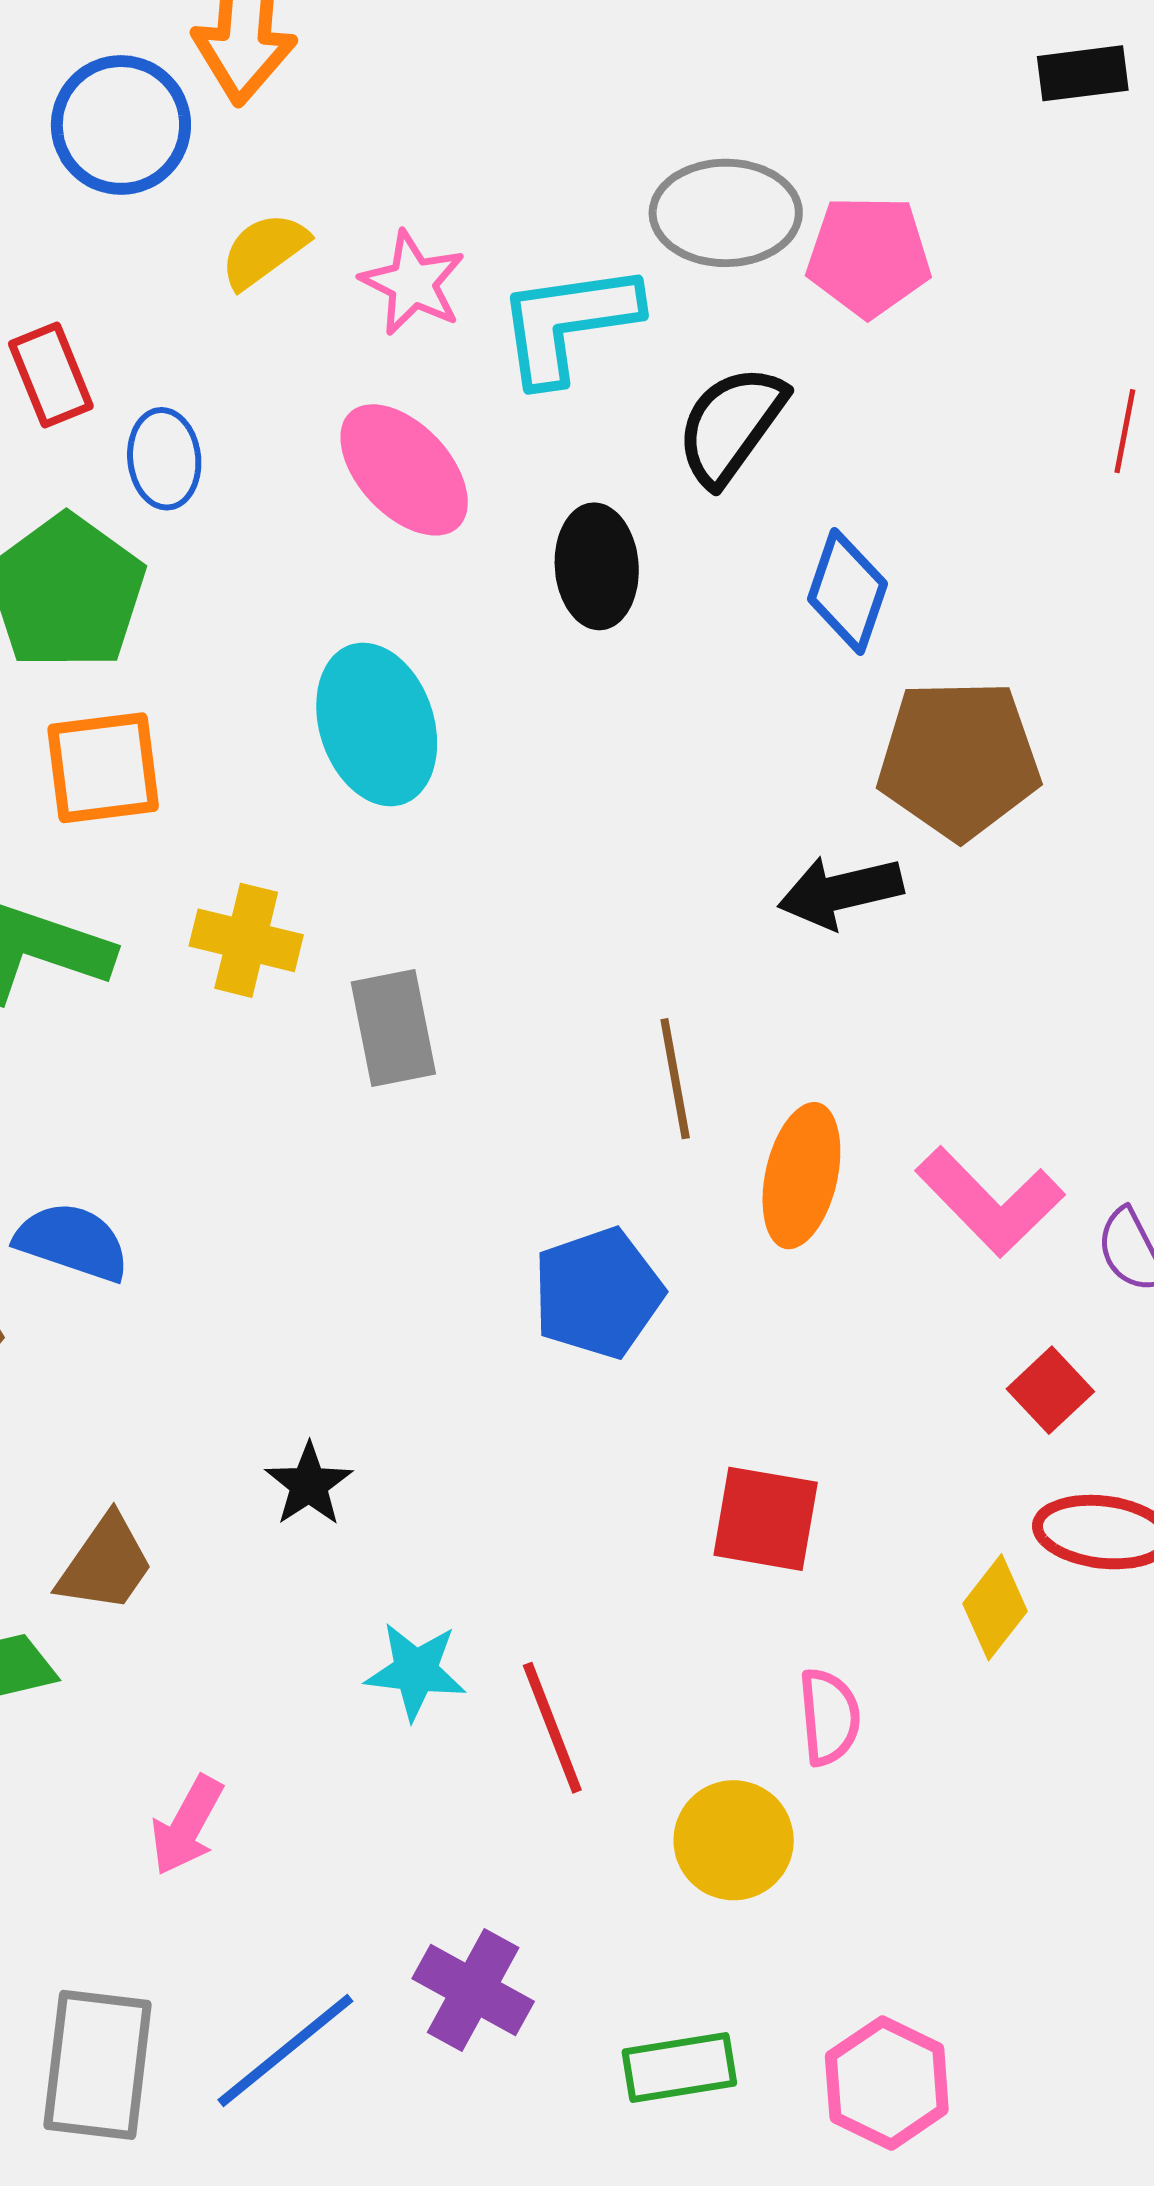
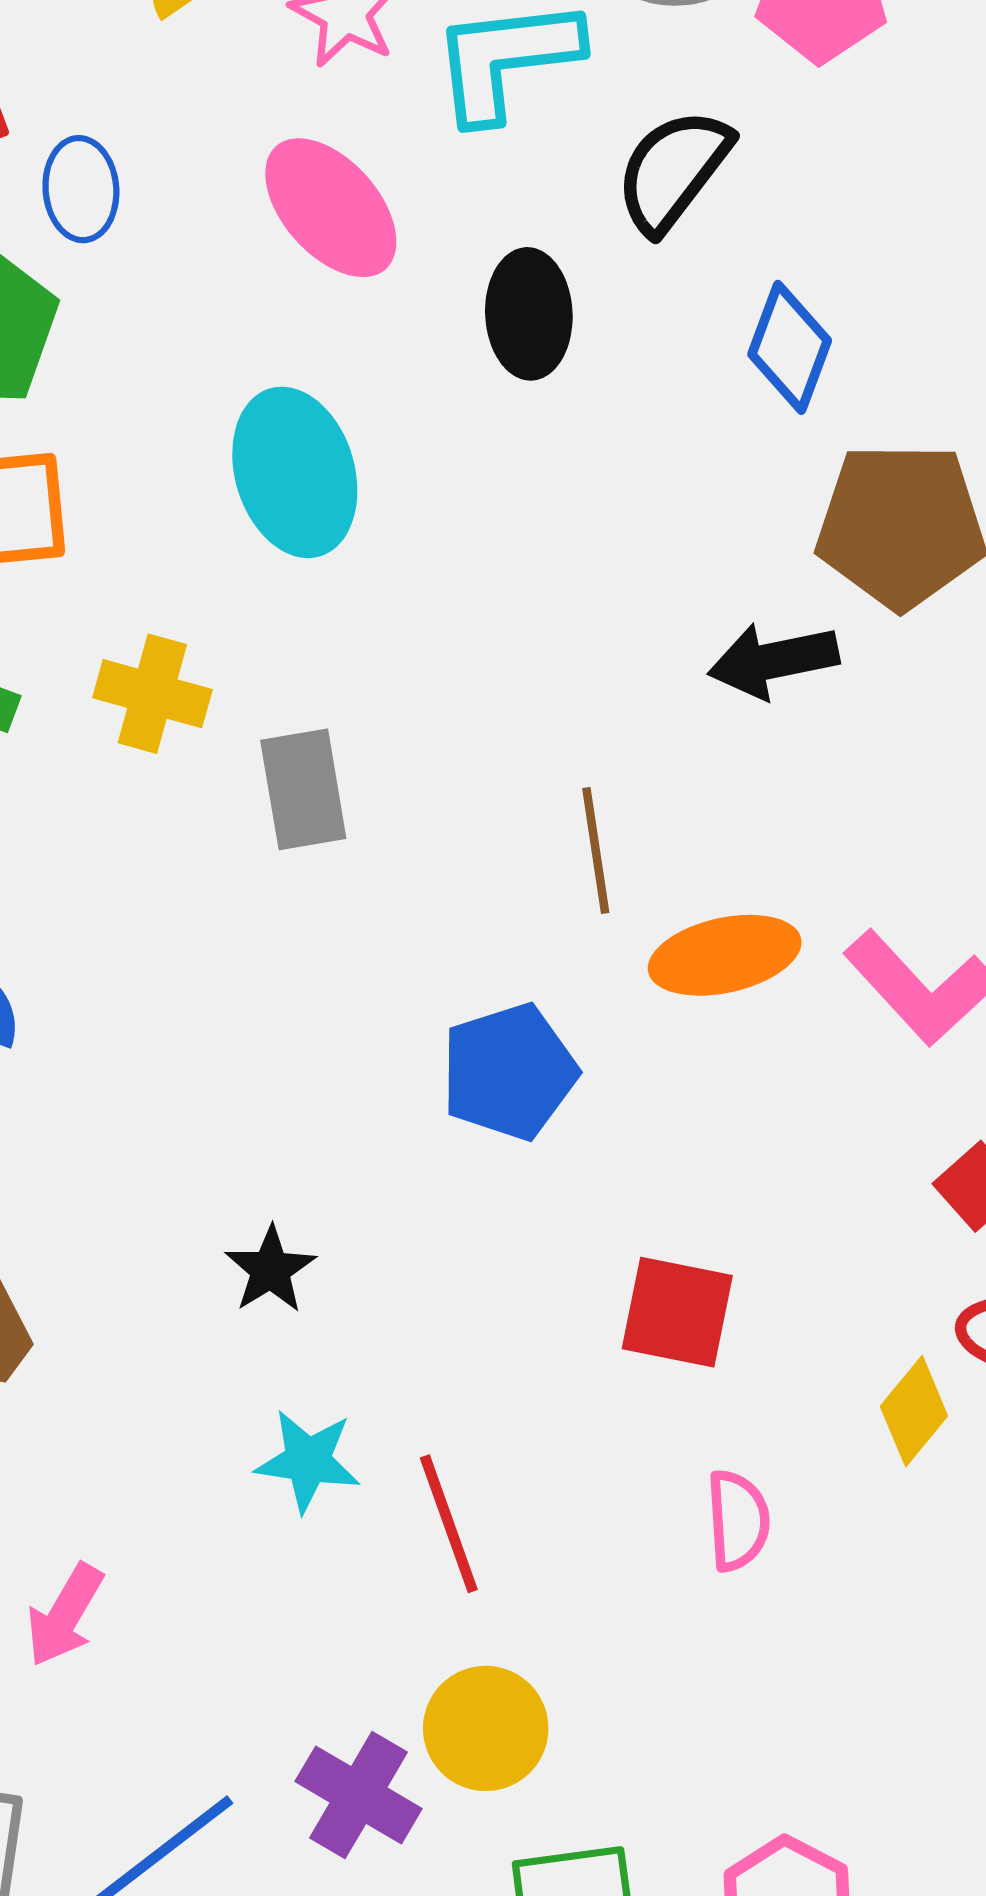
orange ellipse: (801, 1176) -> (725, 955), turned 63
black star: (309, 1484) -> (270, 1270), moved
yellow circle: (734, 1840) -> (486, 1728), moved

